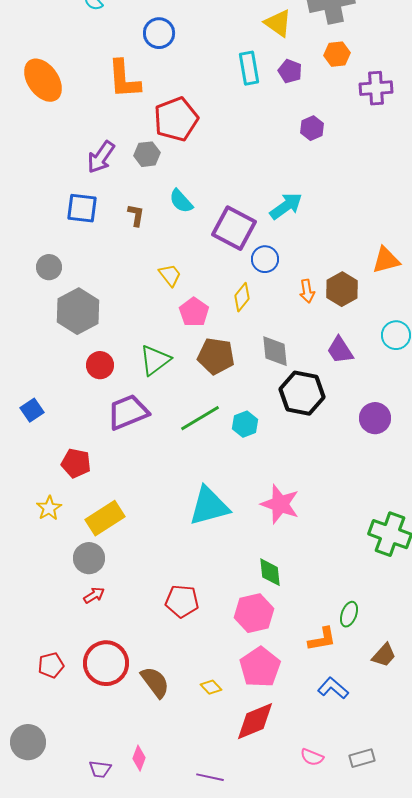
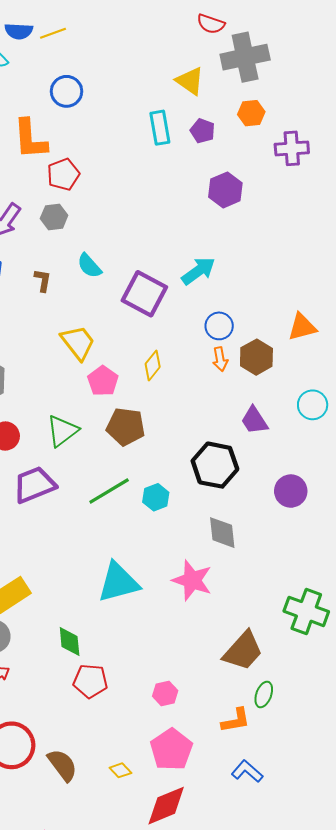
red pentagon: (176, 119) -> (63, 174), moved, size x0.7
purple hexagon: (312, 128) -> (225, 190), size x1.4
blue circle: (265, 259) -> (219, 326), moved
yellow trapezoid: (170, 275) -> (78, 343), size x1.5
gray diamond: (275, 351) -> (222, 533), moved
green diamond: (270, 572) -> (70, 642), moved
pink hexagon: (254, 613) -> (165, 693), size x0.6
brown trapezoid: (384, 655) -> (243, 651), moved, size x1.6

